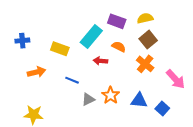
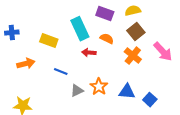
cyan rectangle: (91, 37) -> (80, 29), turned -65
pink arrow: (176, 79) -> (163, 52), moved

